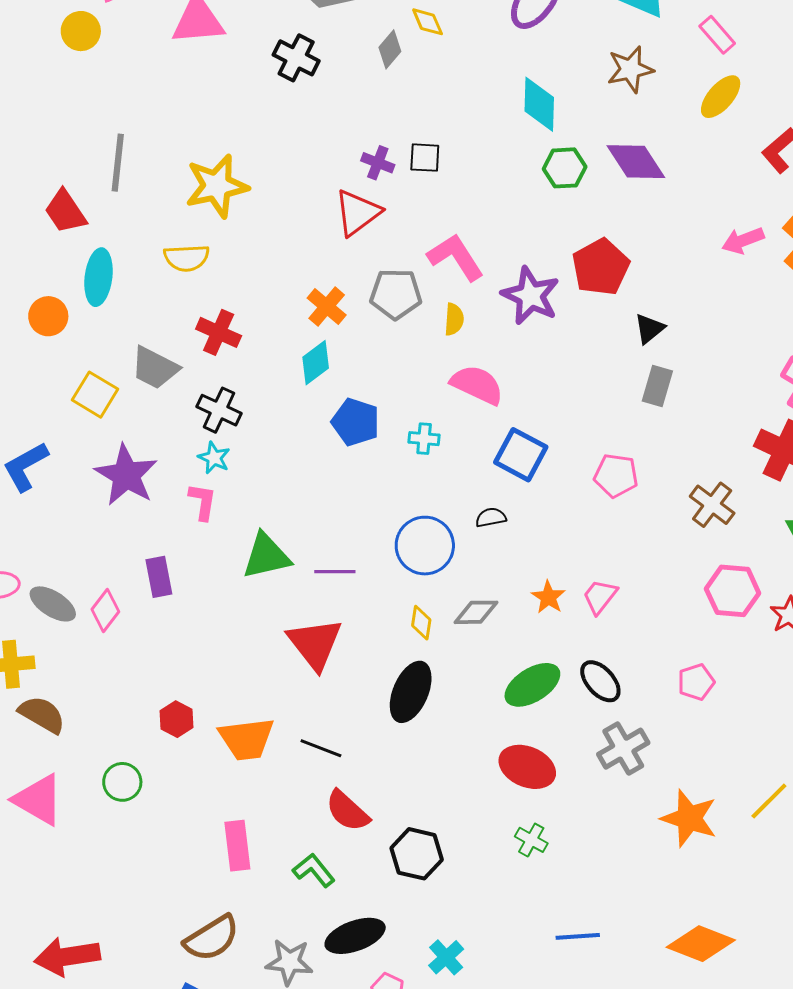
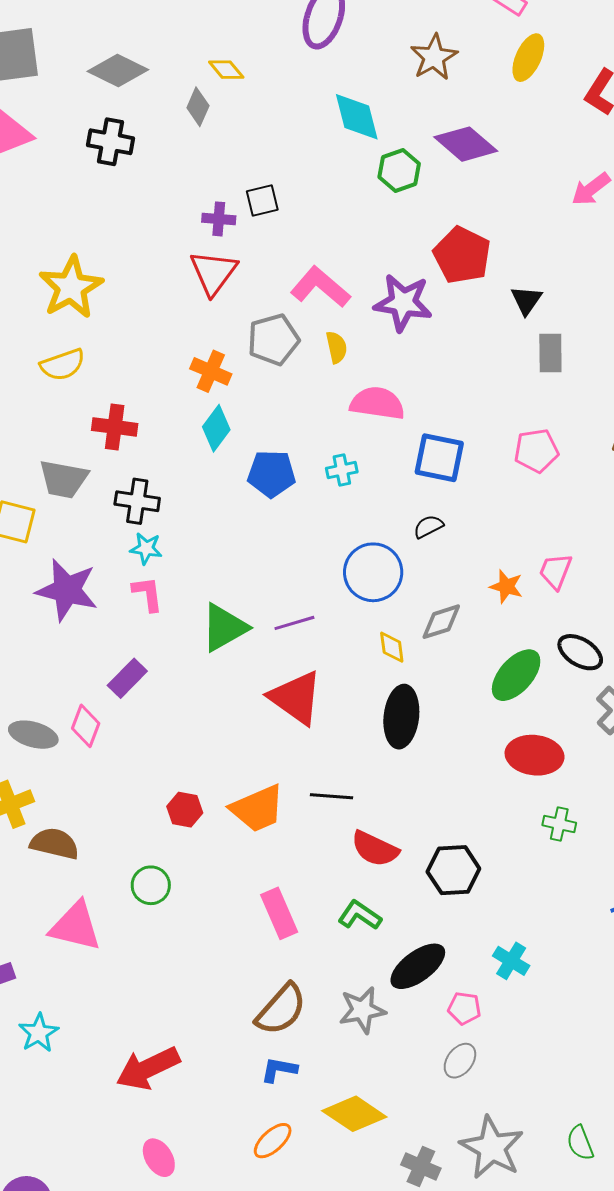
purple rectangle: (159, 577) -> (127, 678), turned 72

